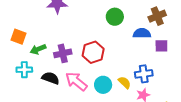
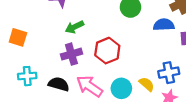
green arrow: (38, 49) -> (74, 27), moved

